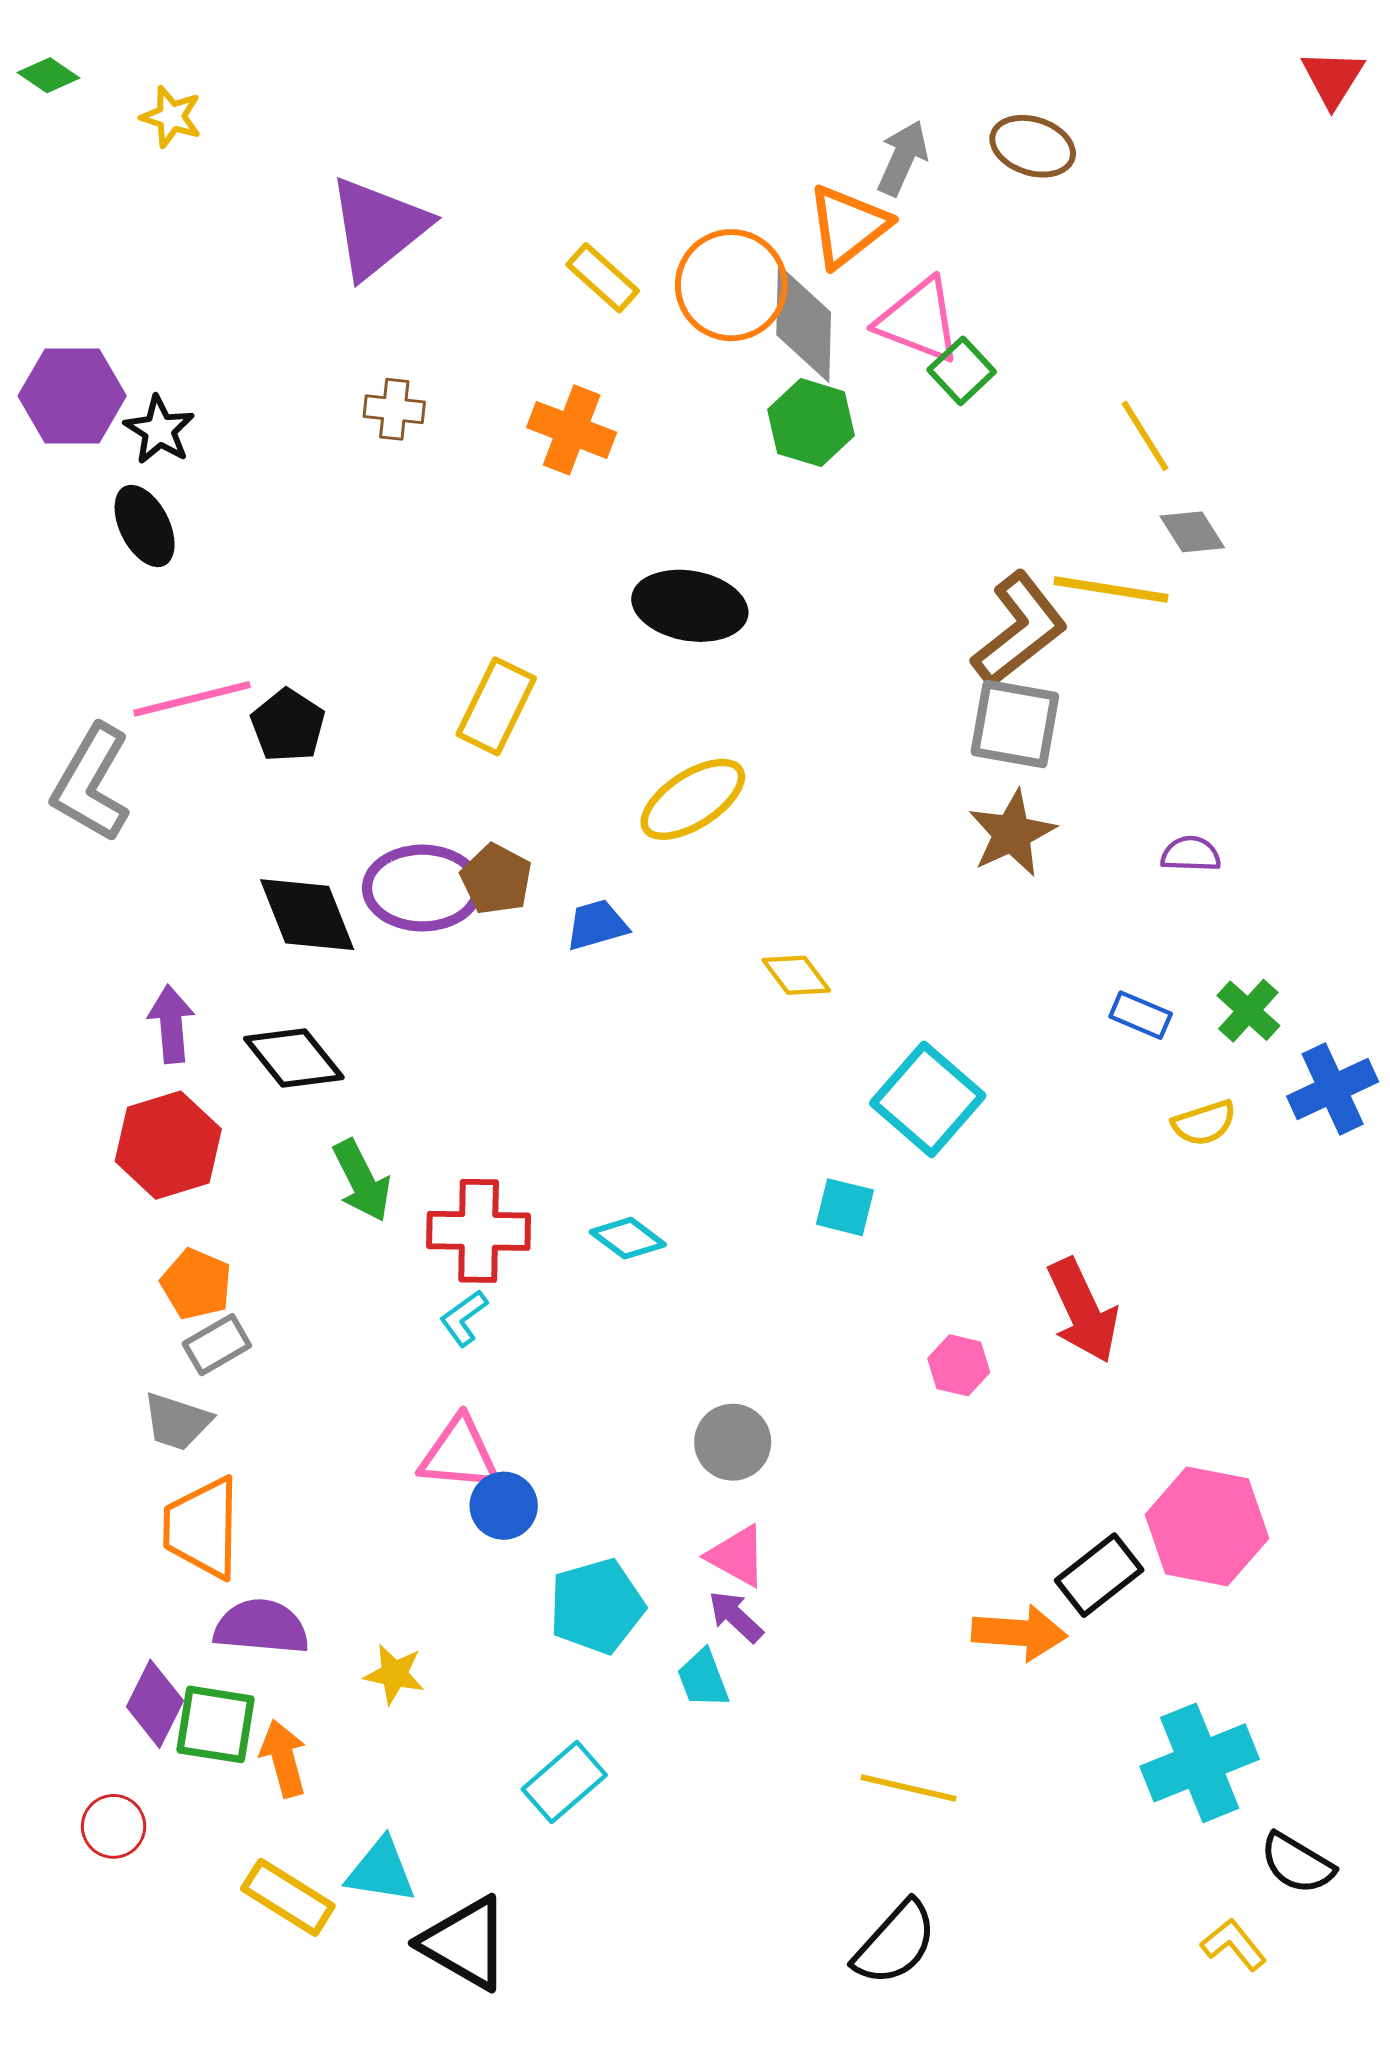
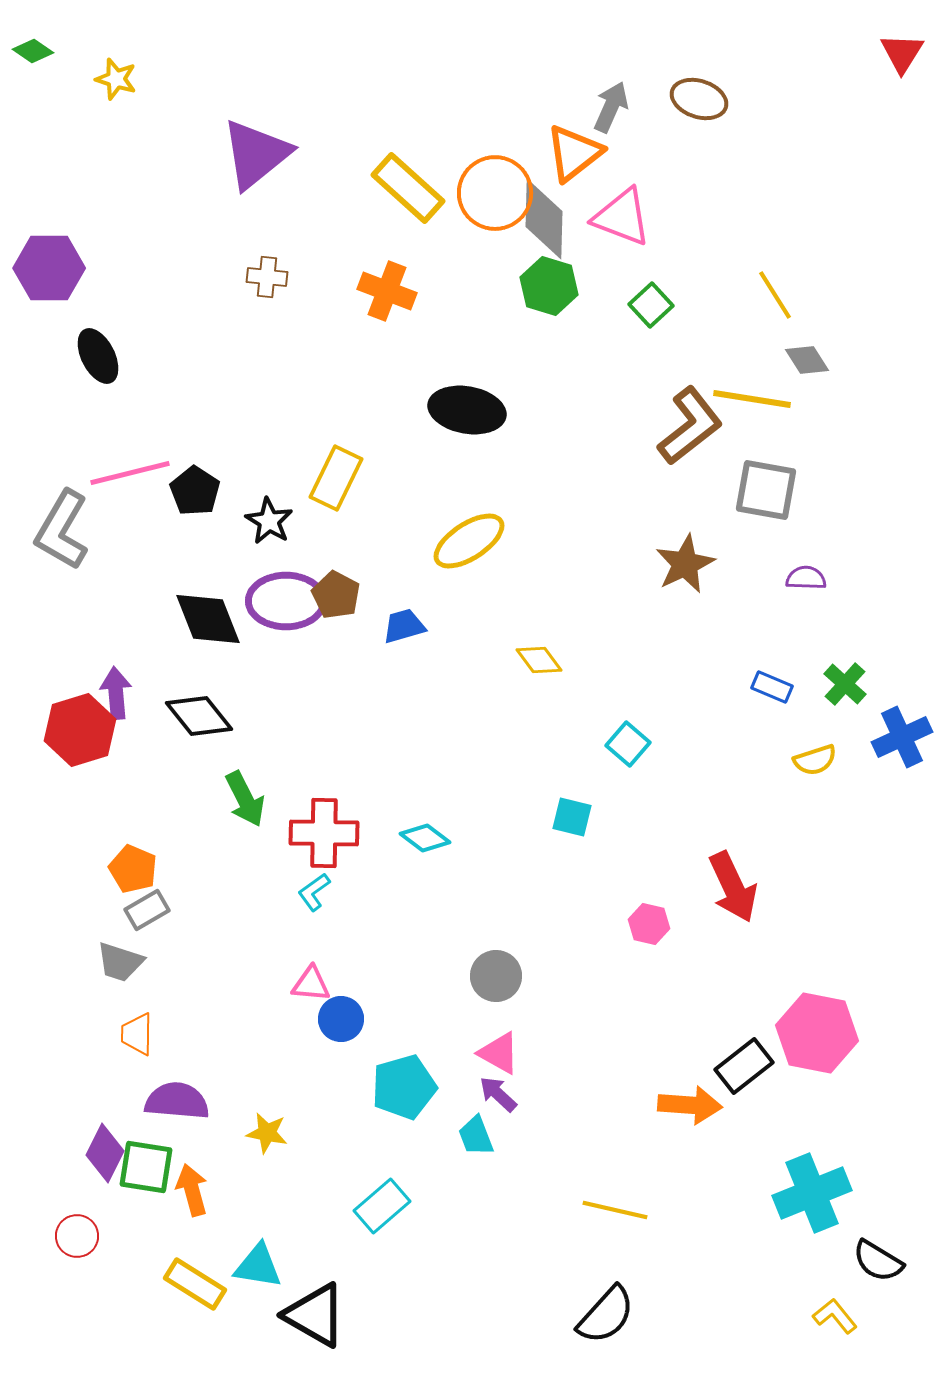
yellow rectangle: (603, 278) -> (408, 188), size x1.5
green square: (962, 371) -> (651, 305), moved
black star: (159, 430) -> (269, 521), moved
gray square: (1015, 724) -> (766, 490), moved
cyan square: (928, 1099) -> (628, 744), size x0.6
red hexagon: (168, 1145) -> (80, 730), moved
pink triangle: (459, 1454) -> (311, 984), size x0.7
orange trapezoid: (202, 1528) -> (137, 1034), size x0.6

